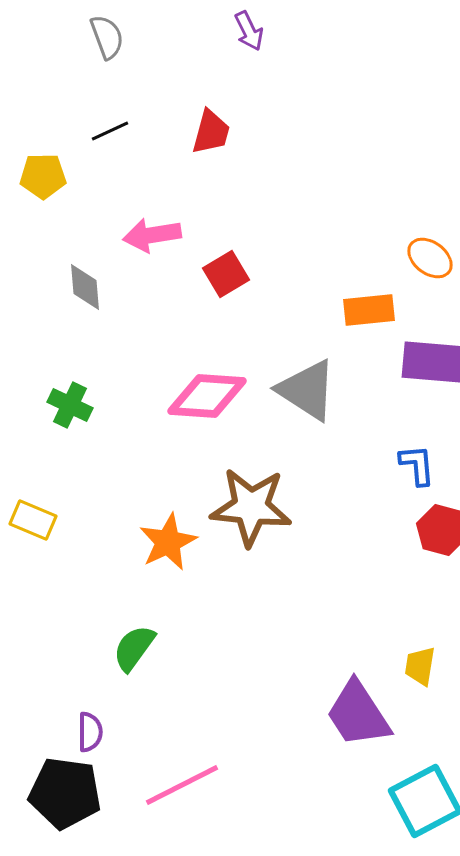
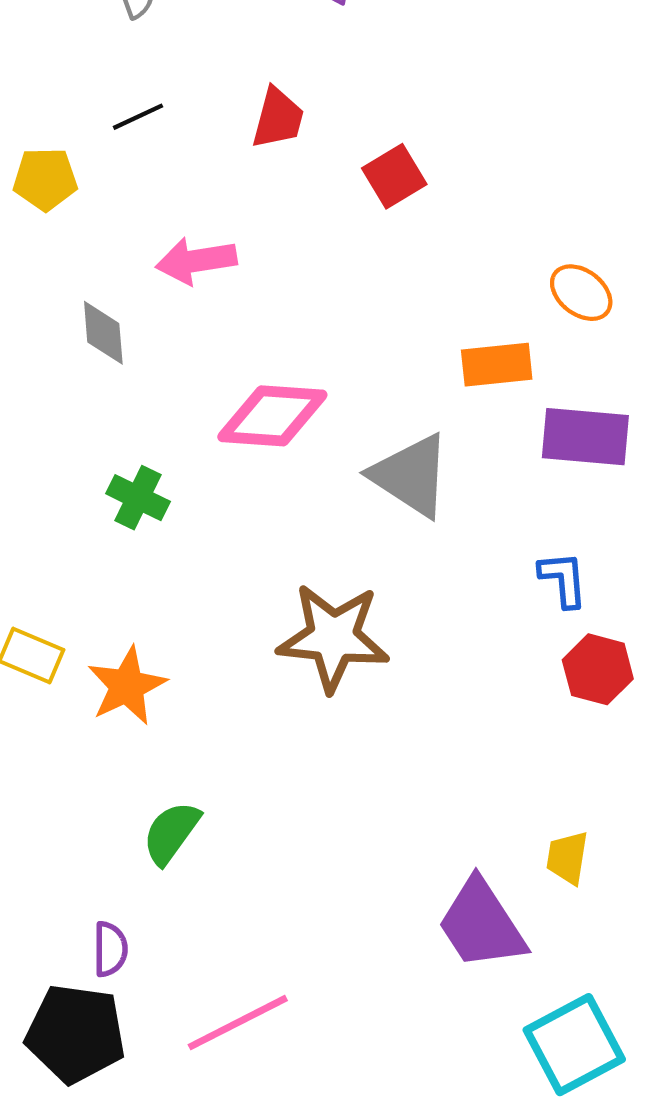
red square: (226, 274) -> (394, 176), moved
pink diamond: (207, 396) -> (272, 416), moved
green cross: (70, 405) -> (138, 498), moved
orange star: (168, 542) -> (127, 686), moved

